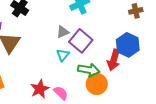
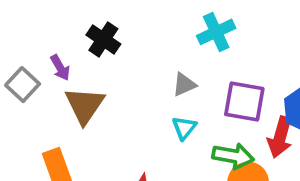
purple square: (81, 41) -> (244, 101), moved, turned -30

